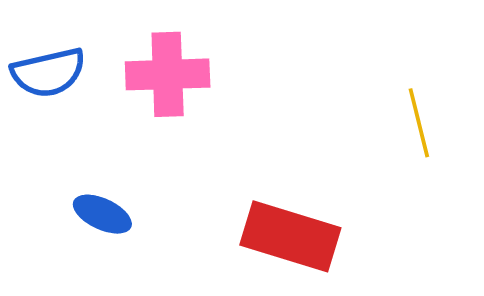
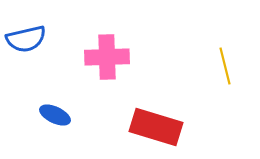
pink cross: (168, 74) -> (107, 57), moved

